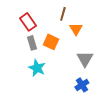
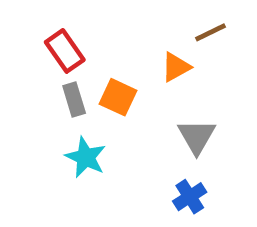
brown line: (63, 14) -> (211, 32), moved, turned 48
orange triangle: (76, 29) -> (176, 67), turned 32

